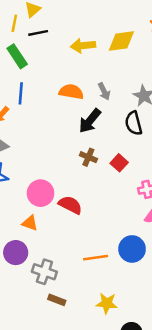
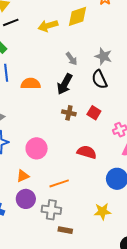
orange semicircle: (71, 92) -> (31, 84), moved
red semicircle: (70, 205) -> (87, 152), moved
orange triangle: (30, 223) -> (23, 176), moved, turned -32
orange line: (96, 258) -> (59, 183), moved
yellow star: (107, 303) -> (102, 211), moved

